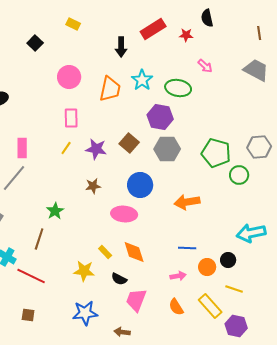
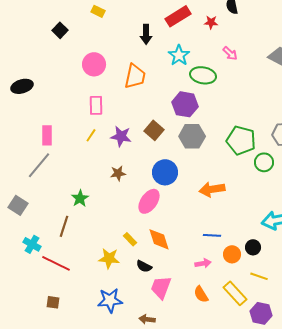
cyan star: (142, 80) -> (179, 55), moved
pink ellipse: (124, 214) -> (149, 201), turned -60

